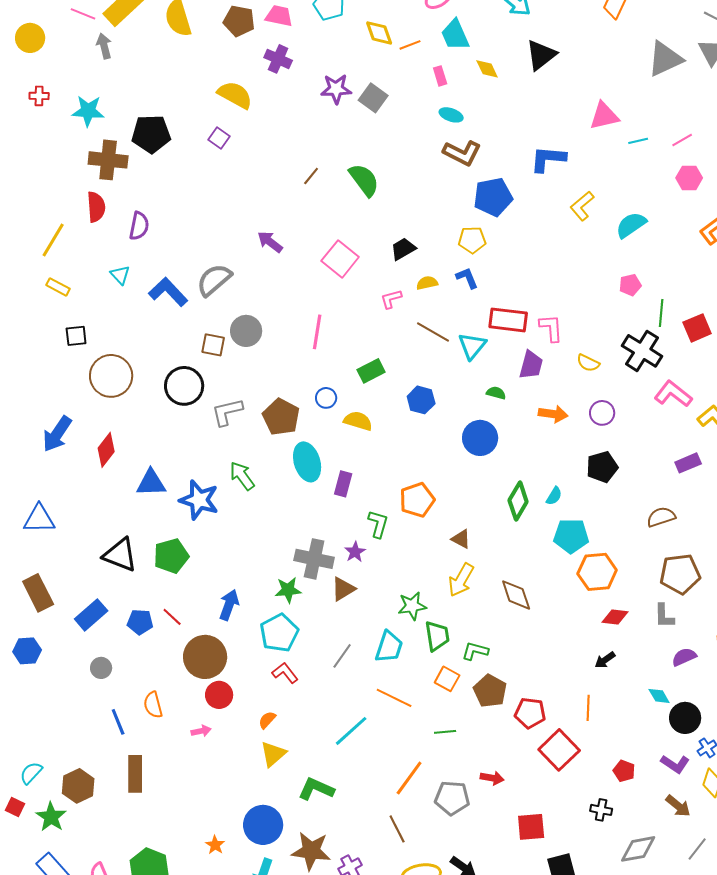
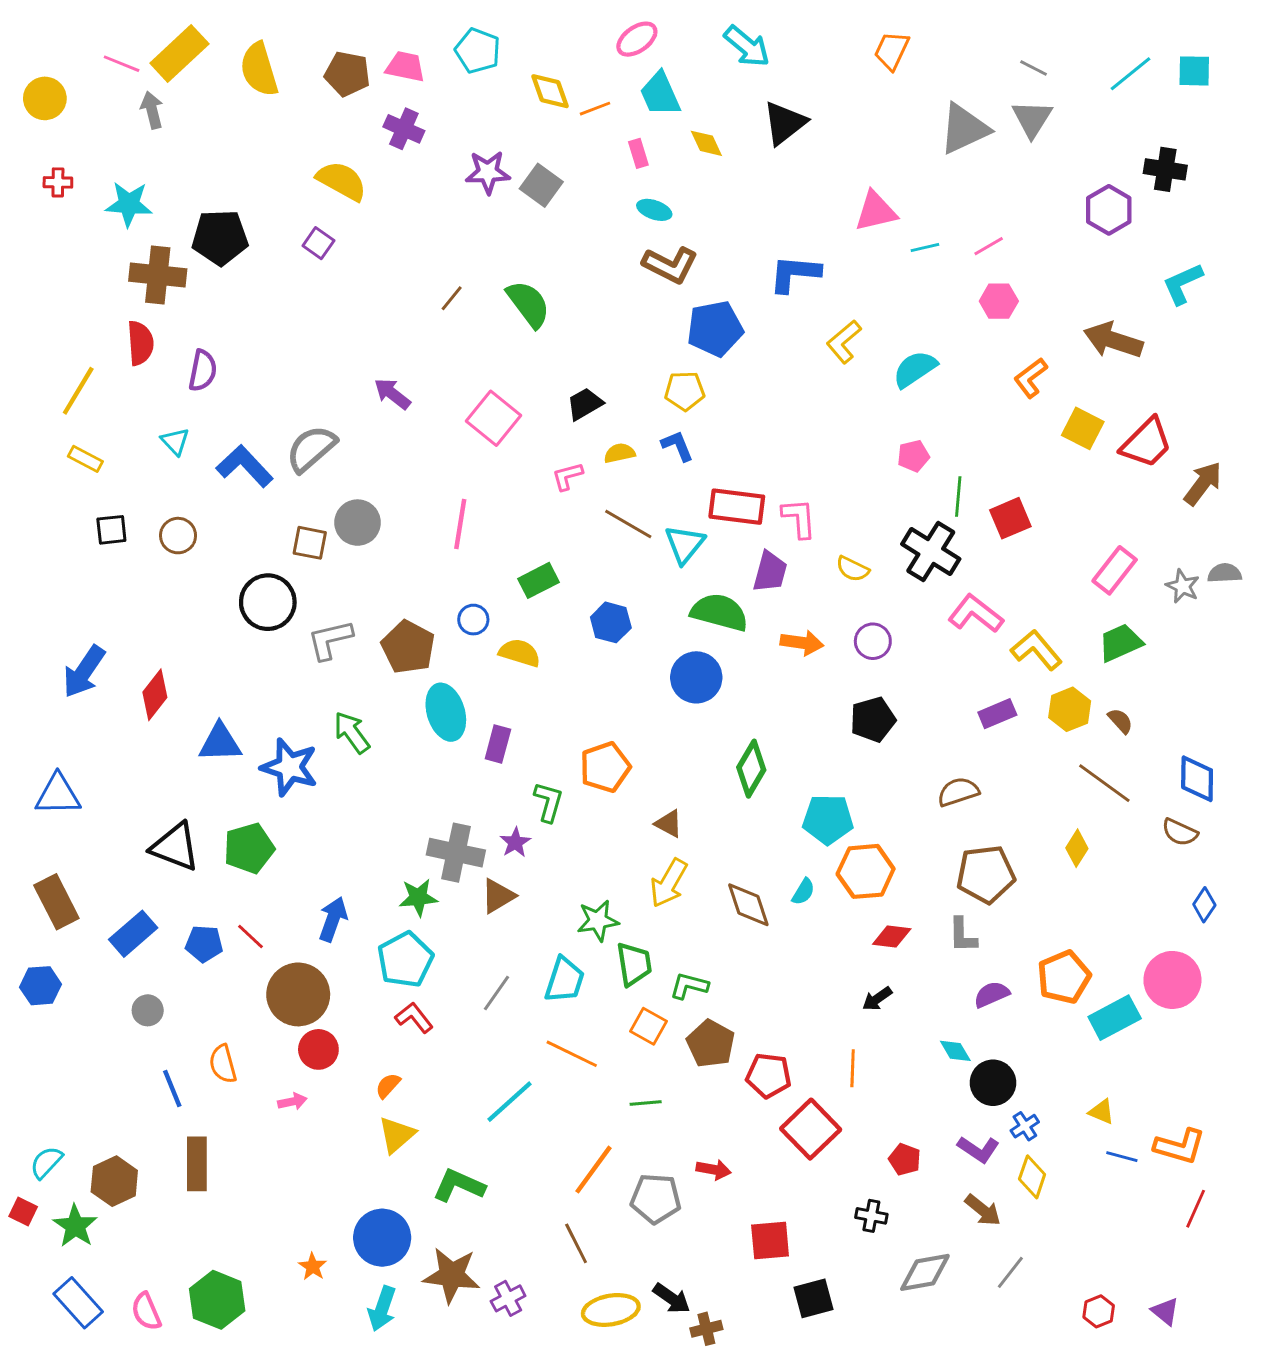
brown circle: (111, 376) -> (178, 536), moved, size x0.6
green semicircle: (496, 393) -> (719, 612), size x2.0
cyan semicircle: (554, 496) -> (803, 892), moved

